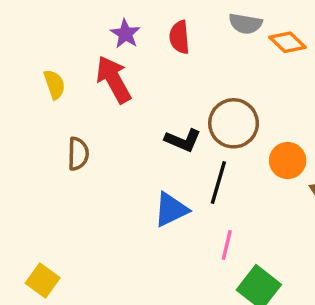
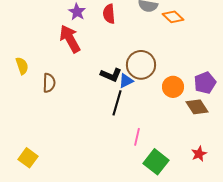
yellow semicircle: (54, 84) -> (22, 66), moved
black line: (218, 182) -> (117, 103), moved
blue triangle: (171, 210) -> (126, 81), moved, size x0.7

